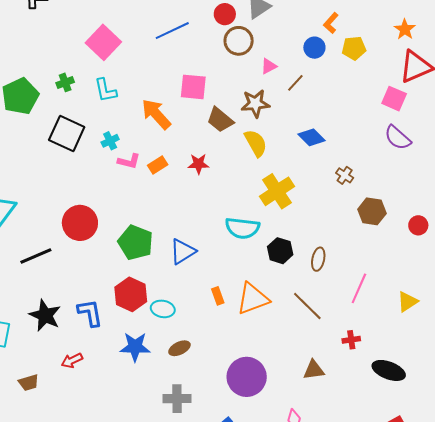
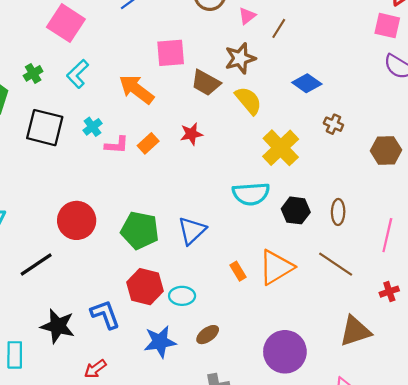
cyan L-shape: (105, 90) -> (78, 74), turned 68
brown cross: (345, 175) -> (333, 124), moved
brown triangle: (314, 370) -> (355, 331), size x1.4

